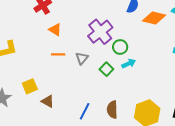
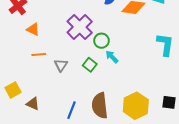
gray triangle: (82, 58) -> (61, 65), moved
cyan arrow: (129, 64) -> (112, 57), turned -104
brown semicircle: (112, 110) -> (100, 106), size x1.4

